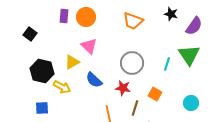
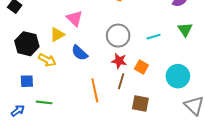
green triangle: (189, 55) -> (185, 30), moved, size x0.7
cyan line: (167, 64) -> (154, 37), turned 56
red star: (123, 88) -> (119, 61), moved
cyan circle: (191, 103) -> (178, 76), size x1.5

